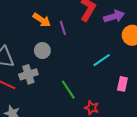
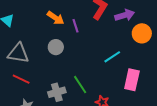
gray cross: (28, 74) -> (57, 92), moved
pink rectangle: (122, 84) -> (132, 80), size x1.5

